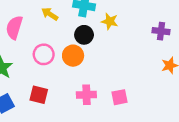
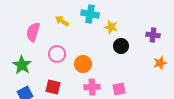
black circle: (84, 35) -> (121, 46), moved
orange circle: (73, 56) -> (83, 64), moved

